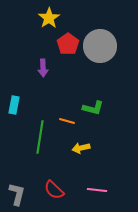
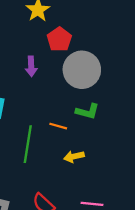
gray circle: (100, 46) -> (82, 70), moved

